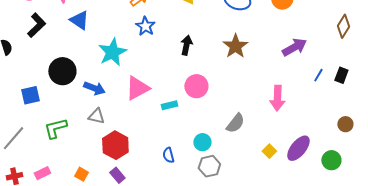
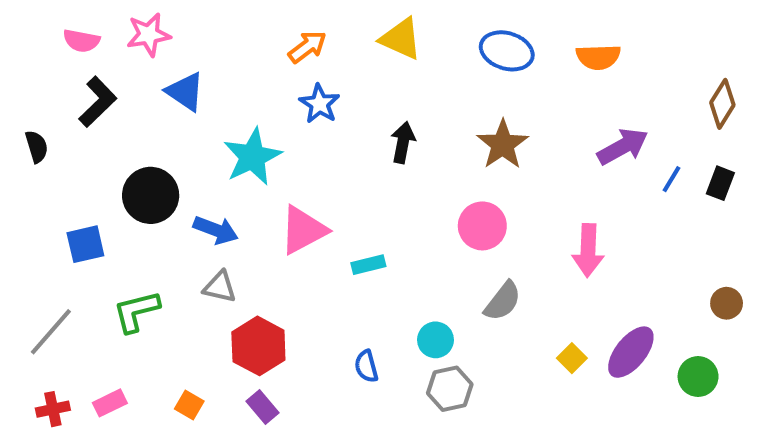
blue line: (318, 75) -> (672, 179), moved
black rectangle: (341, 75) -> (720, 183), moved
pink circle: (196, 86) -> (482, 226), moved

